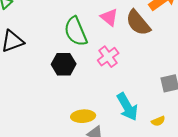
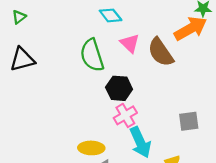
pink cross: (108, 57) -> (125, 115), moved
black hexagon: (64, 64) -> (119, 88), moved

